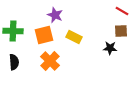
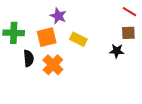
black semicircle: (14, 62) -> (29, 58), moved

